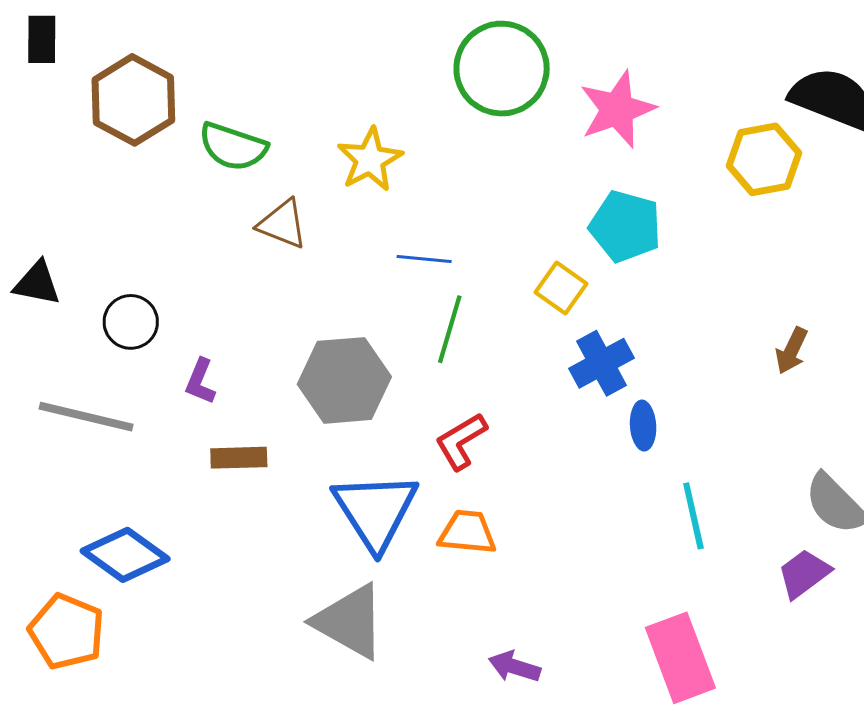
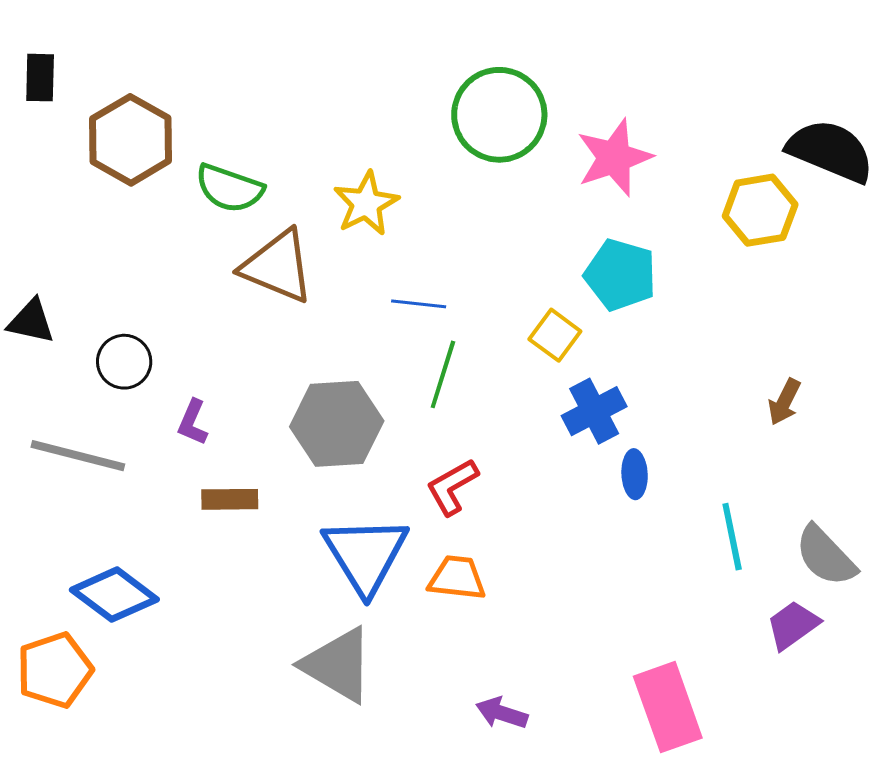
brown triangle: (282, 224) -> (278, 266), size x1.5
cyan line: (693, 516) -> (732, 537), moved
orange pentagon: (67, 632) -> (55, 670), turned 30

